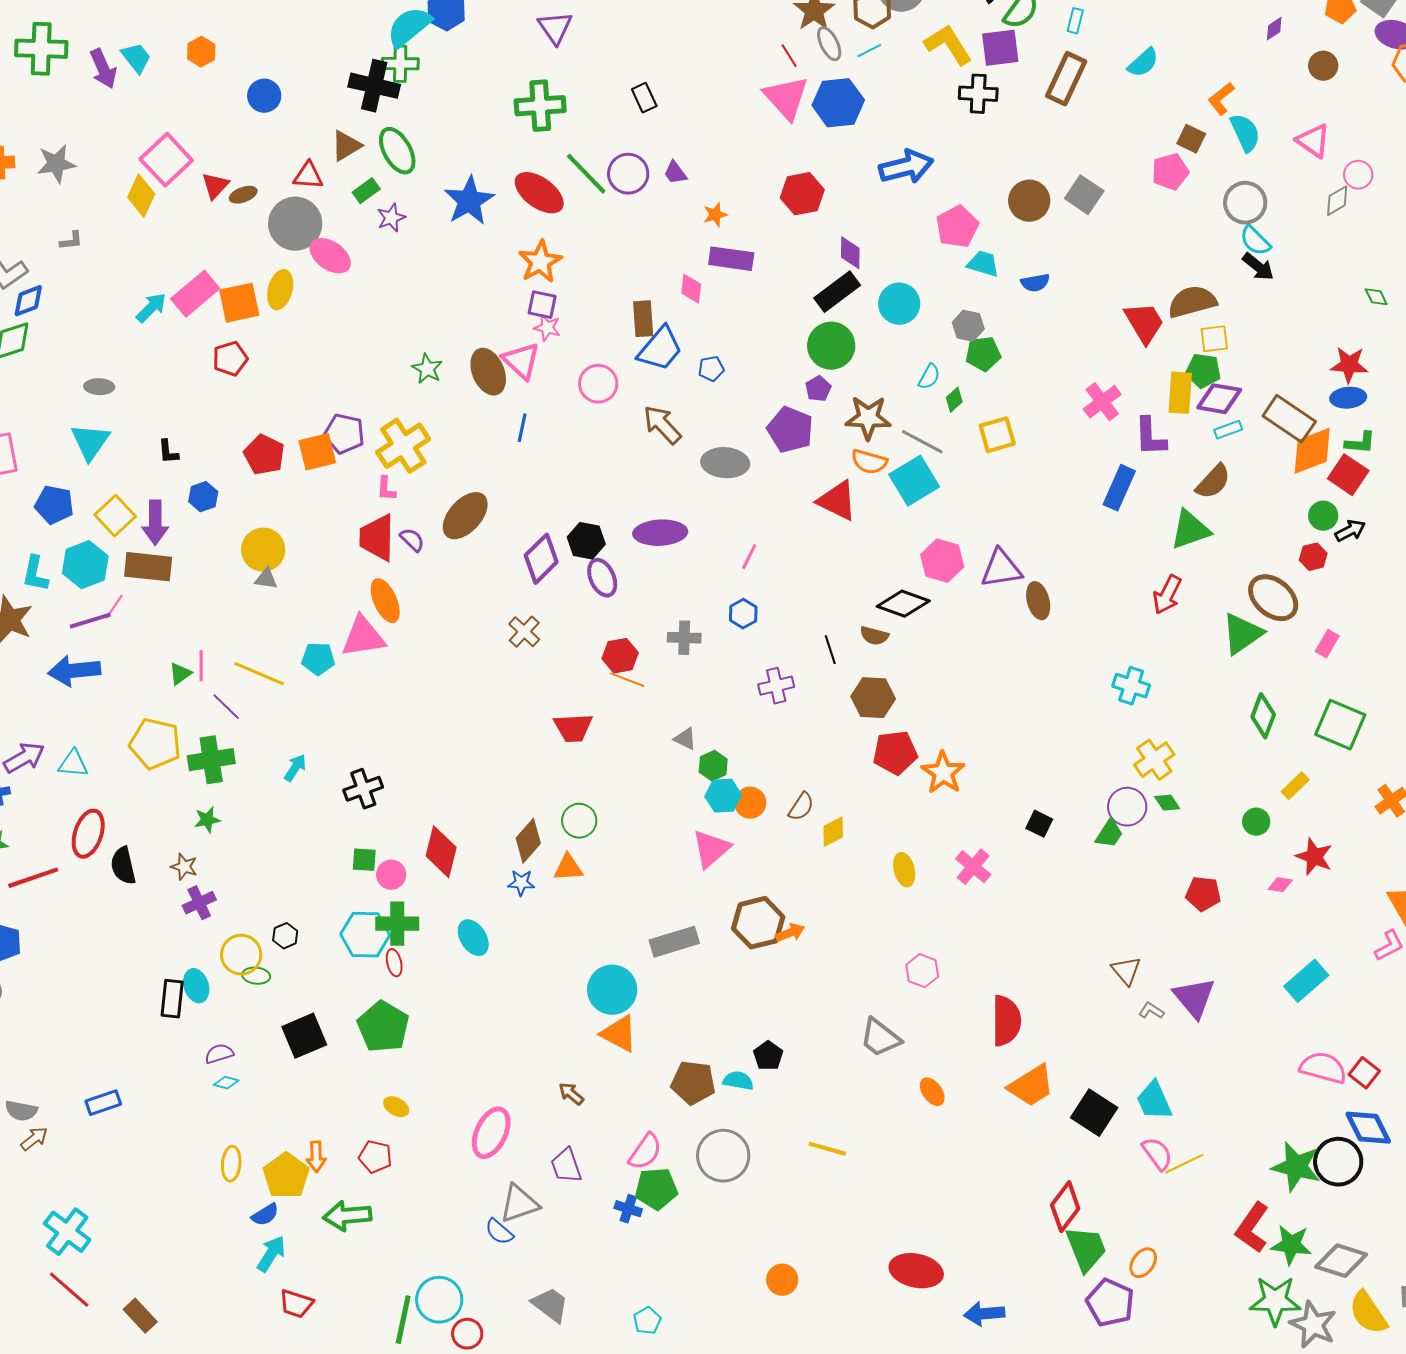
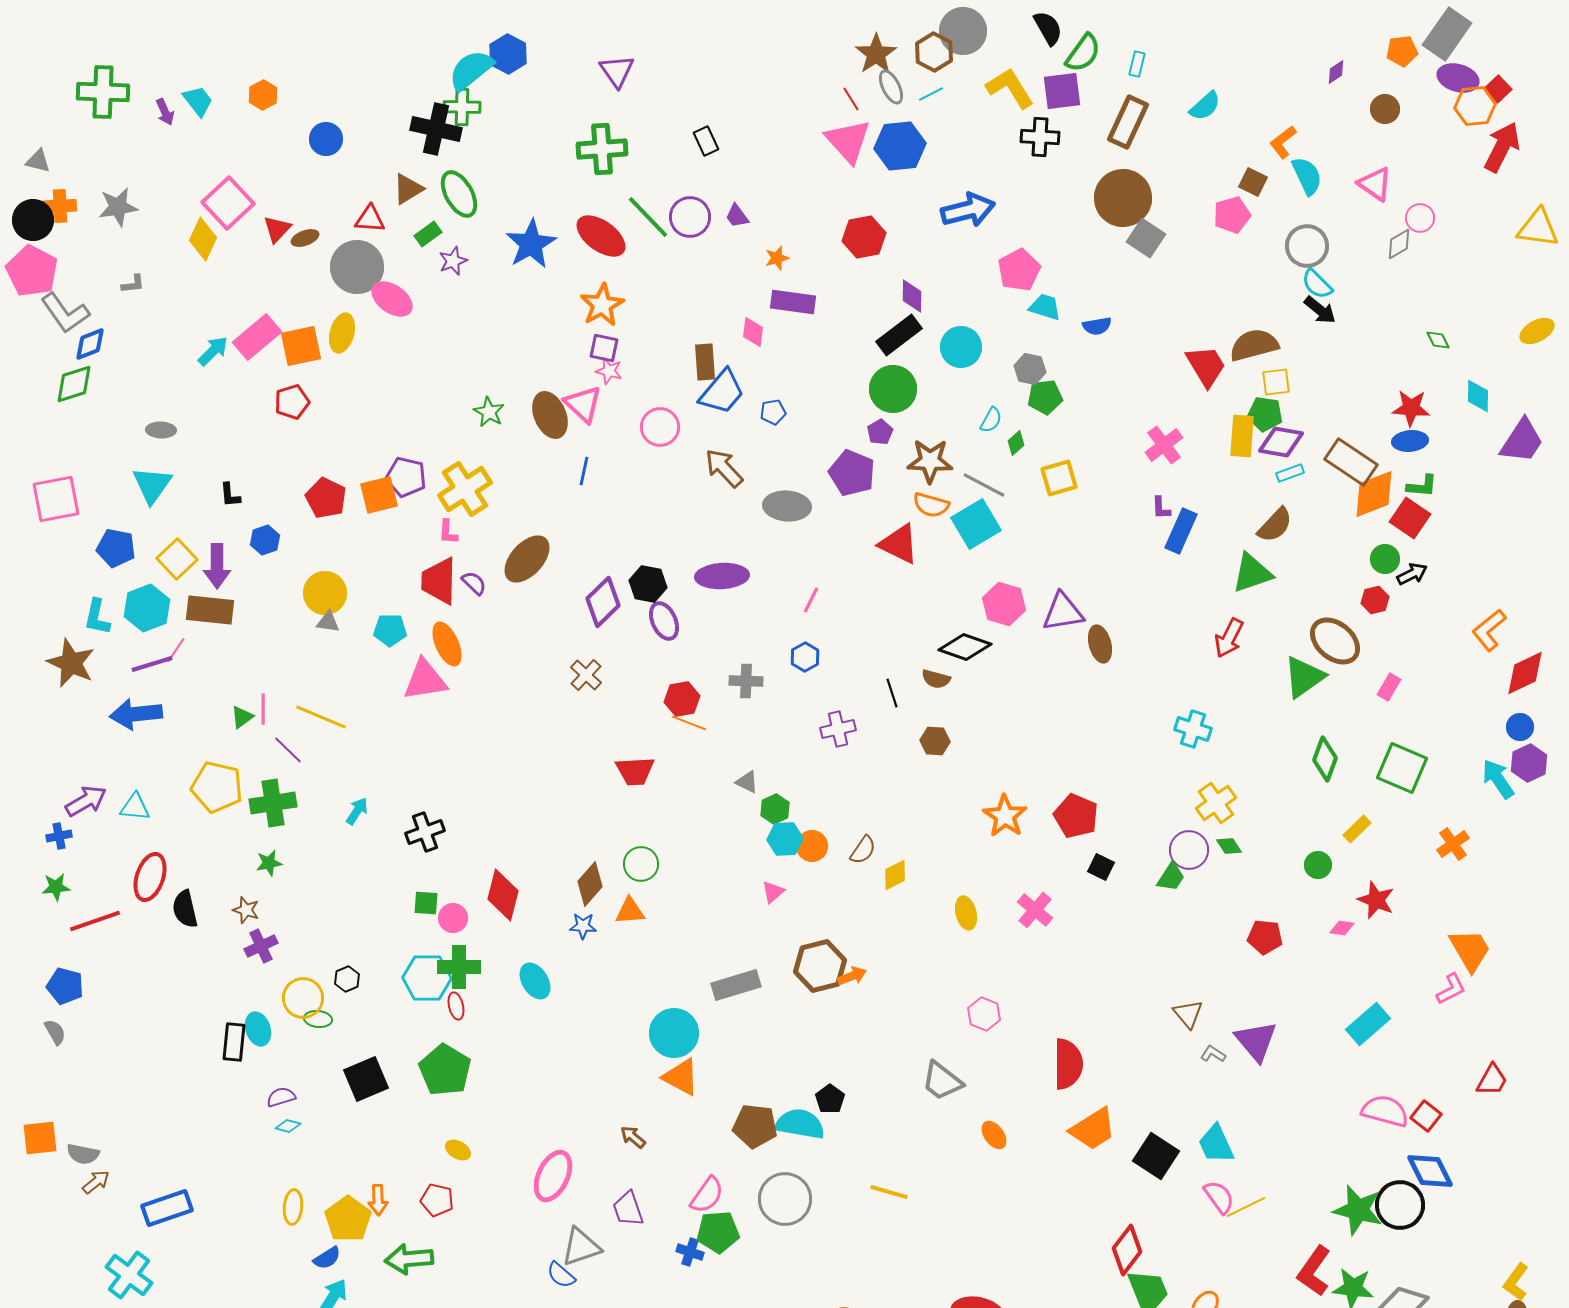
purple arrow: (103, 69) -> (165, 112), size x0.7
brown circle: (1029, 201) -> (1123, 198), moved, size x1.4
purple L-shape: (1150, 437) -> (1161, 508), moved, size x0.6
cyan pentagon: (318, 659) -> (390, 630), moved
brown hexagon: (873, 698) -> (935, 741), size x0.7
red pentagon: (895, 753) -> (1076, 816), moved, turned 30
pink triangle: (711, 849) -> (773, 892), size x0.6
cyan semicircle: (738, 1081) -> (800, 1124), size x1.6
blue rectangle: (103, 1103) -> (167, 1208), moved, size x1.4

